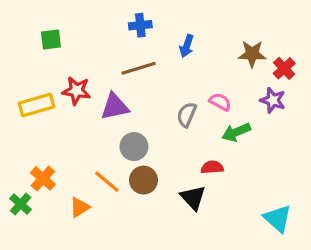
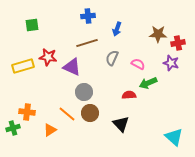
red cross: (284, 68) -> (178, 43), turned 32
purple triangle: (115, 107) -> (72, 67), turned 36
gray semicircle: (187, 115) -> (112, 58), moved
red semicircle: (212, 167) -> (129, 95), moved
orange cross: (43, 178) -> (27, 112), turned -35
green cross: (21, 204) -> (13, 128), turned 32

